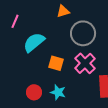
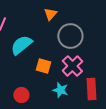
orange triangle: (63, 11) -> (50, 14), turned -32
cyan star: (58, 92) -> (60, 90), moved

